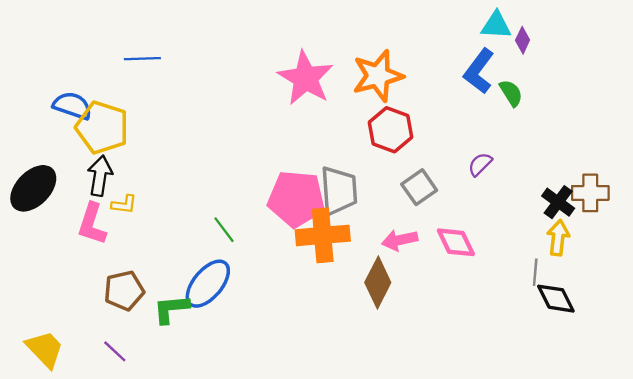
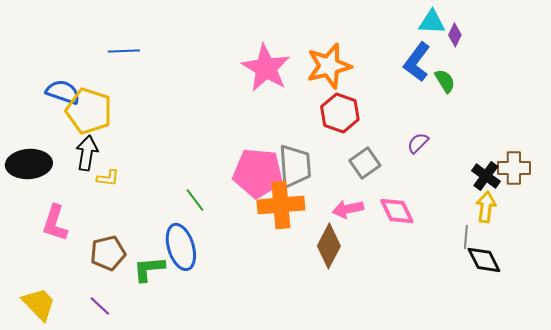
black ellipse: (33, 188) -> (29, 164), turned 42
pink L-shape: (92, 224) -> (55, 223), moved
blue ellipse: (208, 284) -> (181, 247), turned -57

